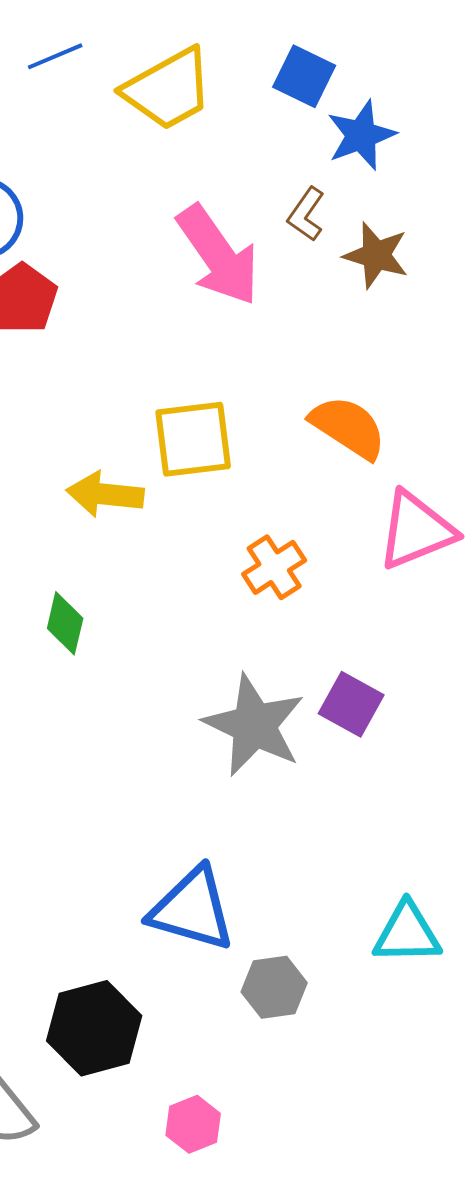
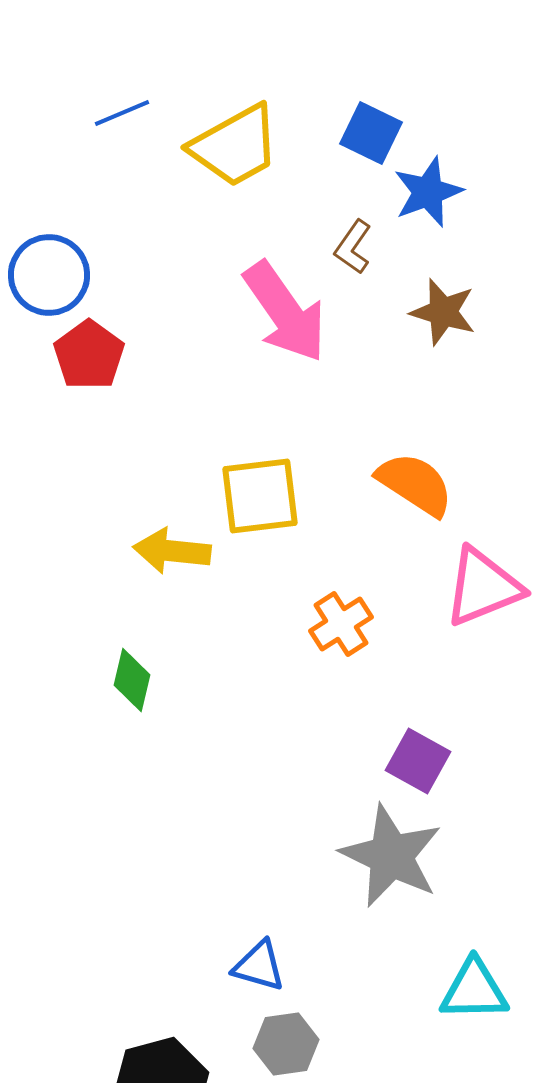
brown L-shape: (306, 214) -> (353, 247), moved
gray star: (254, 725) -> (391, 856), moved
blue triangle: (192, 909) -> (259, 966), size x0.6
gray hexagon: (274, 987) -> (286, 1044), moved

